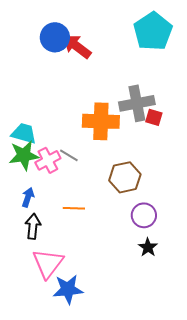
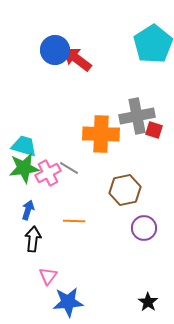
black star: (148, 247) -> (148, 302), moved
pink triangle: (48, 263) -> (48, 276), size x0.6

